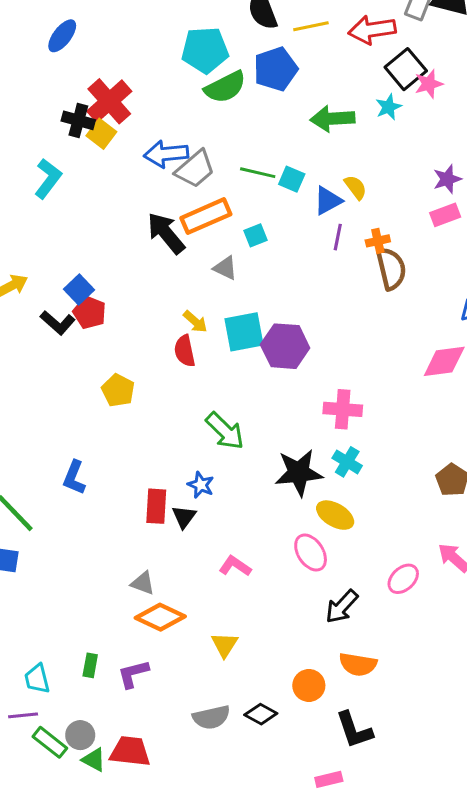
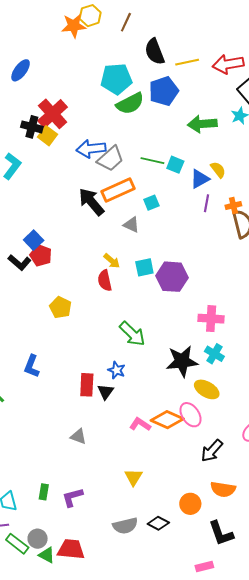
cyan square: (244, 332) -> (144, 267), size x0.7
orange diamond: (160, 617) -> (167, 420), moved

